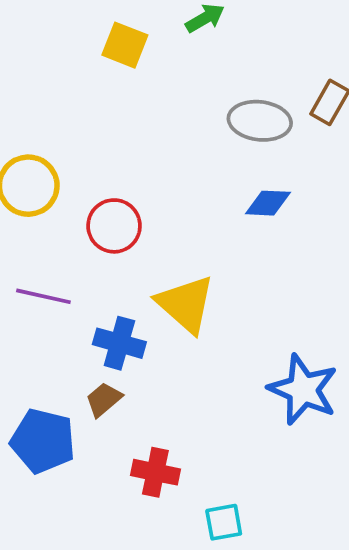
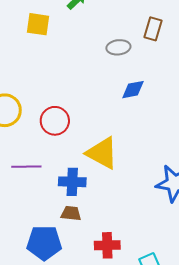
gray ellipse: (260, 121) -> (118, 47), size x0.7
brown trapezoid: (104, 399) -> (71, 213), turned 60

